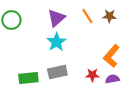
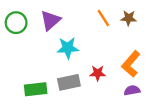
purple triangle: (56, 18) -> (51, 20), moved
cyan star: (56, 42) -> (68, 48), turned 30
red star: (92, 75) -> (98, 73), moved

